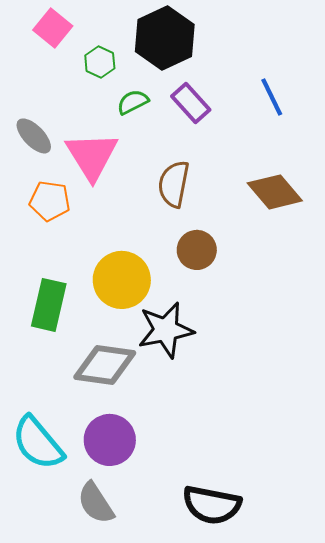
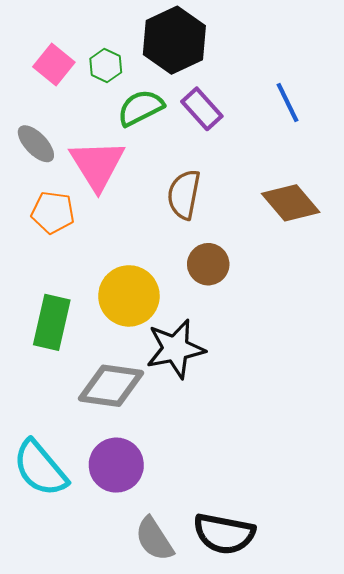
pink square: (53, 28) -> (54, 64), moved
green semicircle: (133, 102) -> (141, 108), size x1.4
gray semicircle: (96, 503) -> (154, 539), moved

